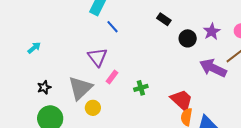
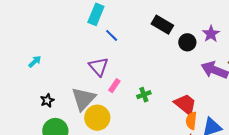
black rectangle: (164, 19) -> (162, 25), size x1.5
yellow circle: (93, 108) -> (97, 118), size x1.6

